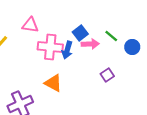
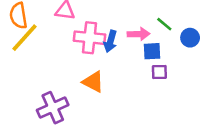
blue square: (80, 33) -> (152, 51), moved, turned 35
purple square: (107, 75) -> (159, 72), turned 32

